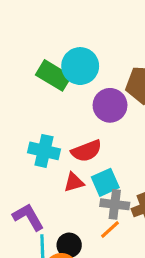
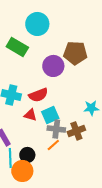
cyan circle: (80, 66) -> (37, 24), moved
red triangle: (74, 182) -> (30, 115), turned 32

